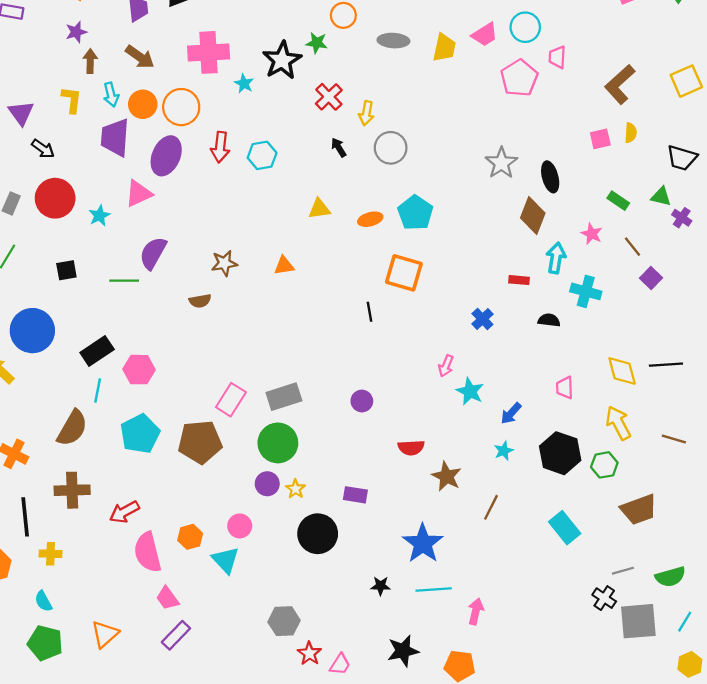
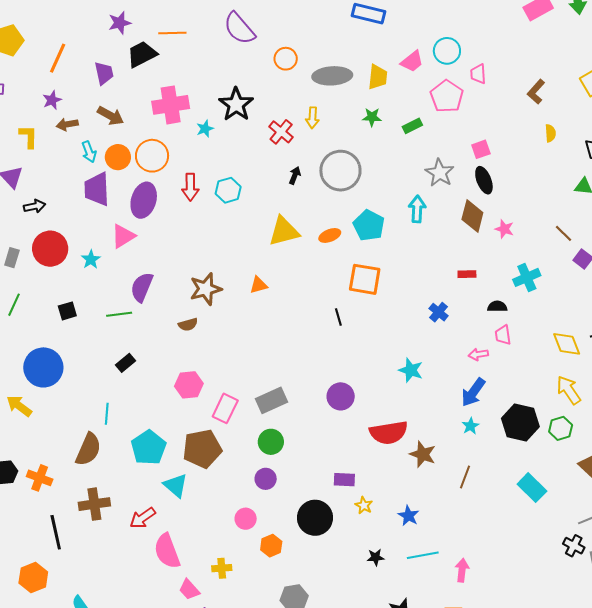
gray ellipse: (393, 41) -> (332, 76), size x1.4
green star: (317, 43) -> (372, 117), moved
brown arrow: (90, 61) -> (67, 124), turned -95
cyan star: (244, 84) -> (205, 129), turned 30
brown L-shape: (620, 84) -> (536, 92), size x0.7
yellow L-shape: (72, 100) -> (29, 136), moved
yellow arrow: (366, 113) -> (312, 118), moved
pink square: (600, 139) -> (481, 149), moved
black arrow: (339, 147) -> (295, 176), turned 60
gray circle: (391, 148) -> (340, 171), size x1.4
black arrow: (43, 149) -> (35, 206), turned -40
green rectangle: (618, 201) -> (412, 126), moved, turned -54
yellow triangle: (319, 209) -> (284, 231), size x1.6
pink star: (592, 234) -> (504, 229), moved
cyan arrow: (556, 258) -> (417, 209), moved
brown star: (224, 263) -> (206, 289), size x1.4
cyan cross: (586, 291) -> (527, 277), turned -32
black rectangle: (97, 351) -> (125, 363), moved, size x0.7
pink arrow: (446, 366) -> (478, 354), moved, turned 66
pink hexagon: (139, 370) -> (189, 385), moved
pink trapezoid: (565, 388) -> (503, 335), moved
cyan star: (470, 391) -> (411, 370), moved
purple circle: (362, 401) -> (341, 396), size x1.4
blue arrow: (511, 413) -> (473, 392), size x1.4
green circle: (278, 443) -> (271, 442), size x0.7
red semicircle: (411, 448) -> (389, 433), size x1.6
yellow star: (296, 489) -> (364, 505), moved
orange hexagon: (190, 537) -> (271, 546), moved
blue star: (423, 543) -> (409, 516), size x0.6
yellow cross: (51, 554) -> (222, 568), moved
cyan triangle: (226, 560) -> (176, 485), moved

